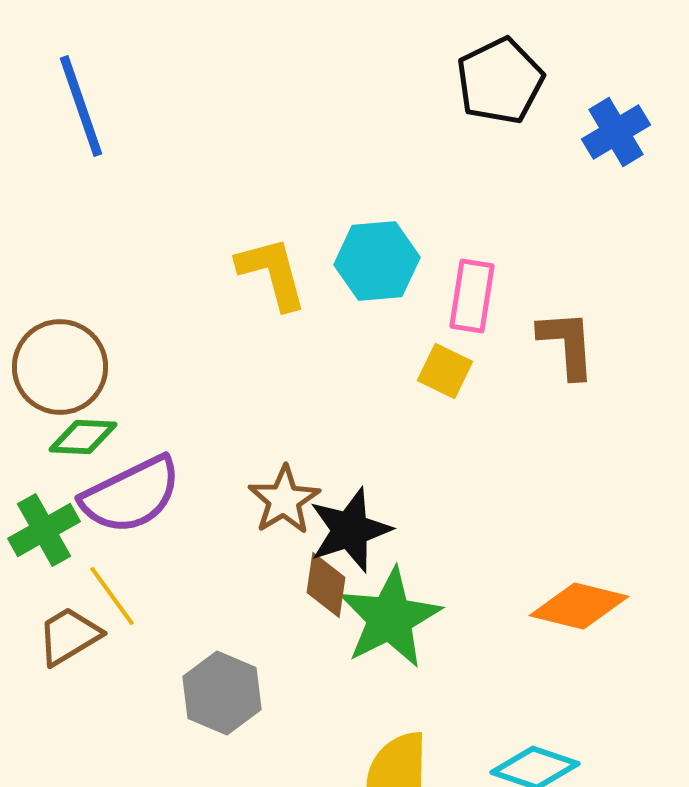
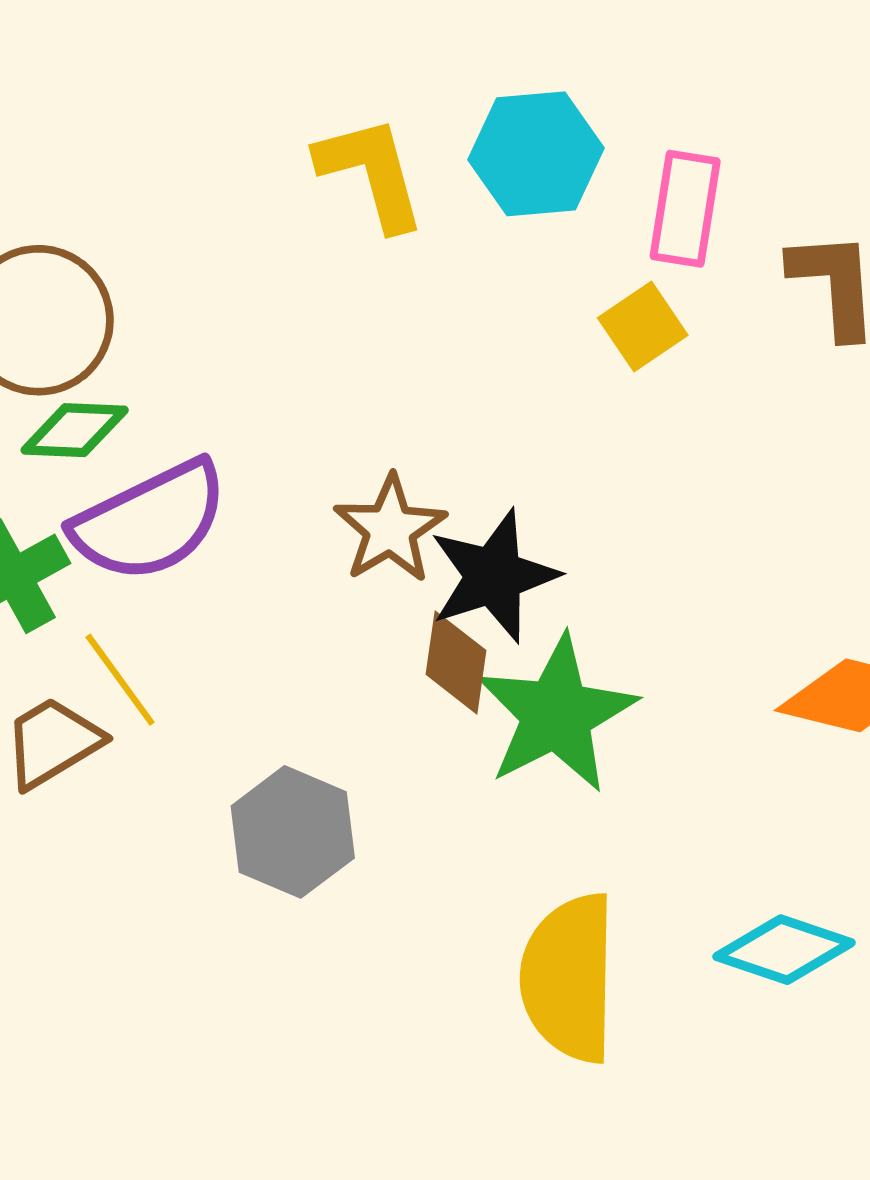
yellow square: (445, 371) -> (643, 327), turned 30

